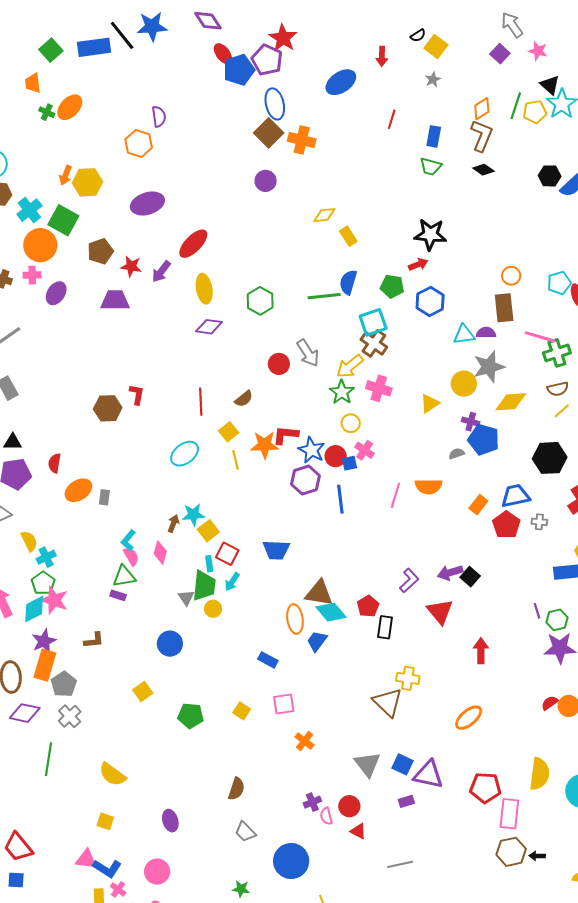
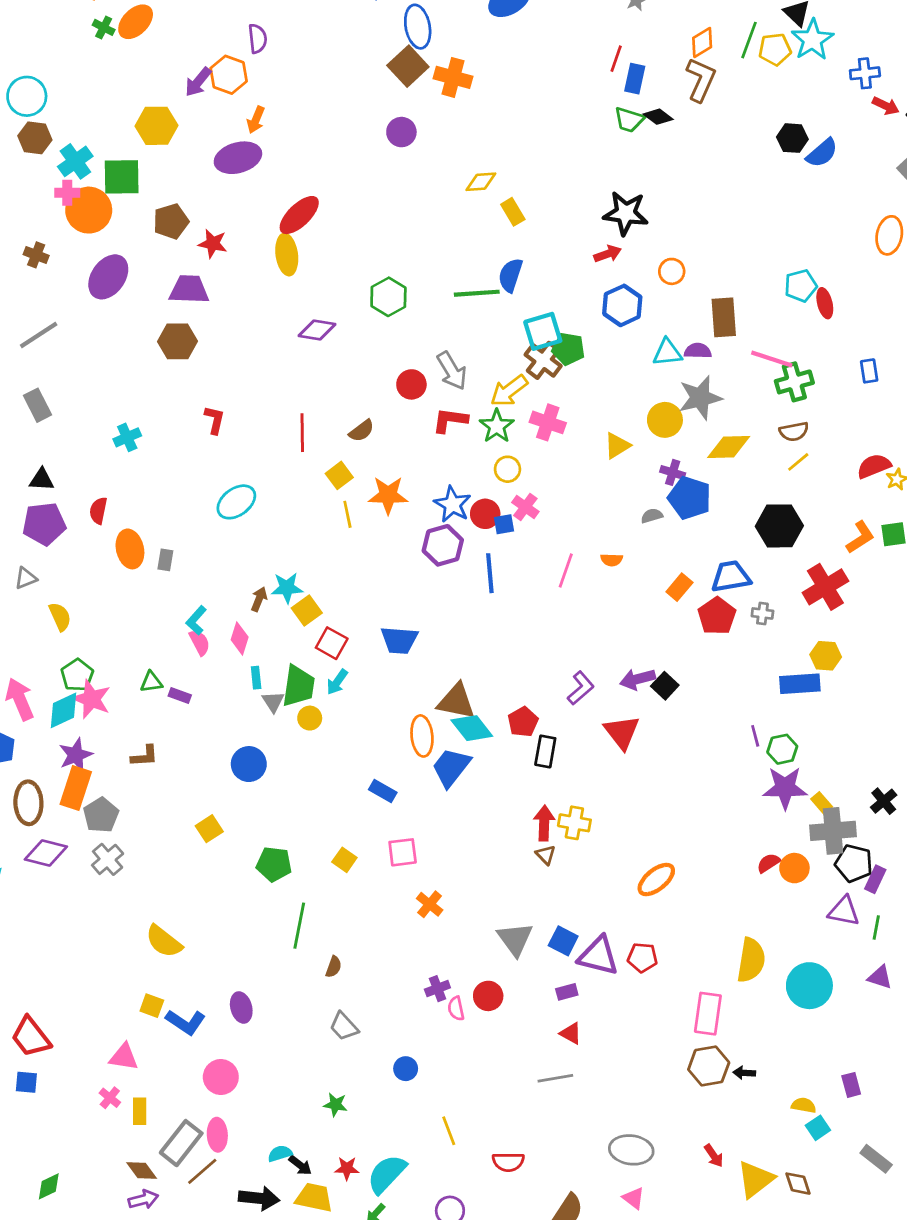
red line: (392, 119) -> (616, 59), moved
black diamond: (484, 170) -> (658, 117), moved
orange arrow: (66, 175) -> (256, 120), moved
green square: (63, 220) -> (122, 177), turned -32
purple arrow: (161, 272) -> (198, 82), moved
pink cross: (32, 275) -> (67, 193), moved
orange circle: (511, 276) -> (672, 271), moved
green pentagon: (392, 286) -> (568, 349), moved
yellow ellipse: (204, 289) -> (287, 255), moved
purple ellipse: (56, 293) -> (108, 277), size x1.4
brown hexagon: (108, 408) -> (178, 341), moved
red L-shape: (286, 435) -> (450, 420), moved
cyan ellipse: (185, 454) -> (236, 502), moved
orange semicircle: (428, 486) -> (612, 560), size x0.6
orange ellipse: (78, 490) -> (130, 549), turned -72
cyan cross: (46, 557) -> (127, 437), moved
cyan rectangle: (209, 564) -> (256, 678), moved
green triangle: (124, 576) -> (151, 682), moved, size x0.7
blue trapezoid: (317, 641) -> (451, 767), size x1.4
red arrow: (481, 651) -> (544, 823), moved
brown triangle: (388, 702) -> (546, 855), size x0.5
green line: (48, 759) -> (299, 926), moved
red pentagon: (485, 788) -> (642, 958), moved, size x0.7
brown semicircle: (236, 789) -> (334, 967), size x0.7
red triangle: (358, 831) -> (571, 1033), moved
blue circle: (291, 861) -> (406, 1069), size x0.5
blue L-shape: (107, 868) -> (186, 1022), moved
pink cross: (118, 889) -> (110, 1098), moved

